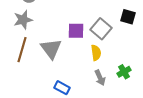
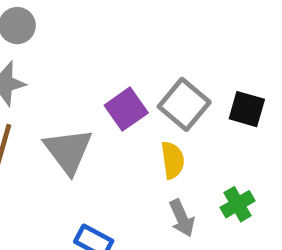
black square: (128, 17) -> (247, 109), moved
purple square: (76, 31) -> (126, 109), turned -36

